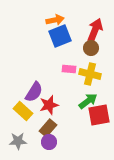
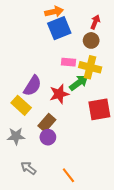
red arrow: (95, 30) -> (95, 22), size x0.6
green arrow: (88, 101) -> (79, 83), moved
red star: (49, 105) -> (59, 94), moved

